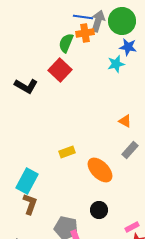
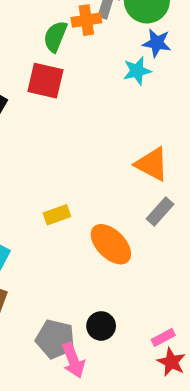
red square: (60, 70) -> (45, 81), turned -30
orange triangle: (125, 121) -> (152, 164), size x1.6
black circle: (99, 210) -> (101, 326), moved

